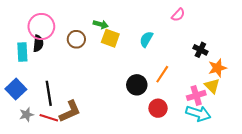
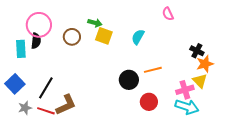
pink semicircle: (178, 15) -> (168, 14), turned 112
black cross: (200, 50) -> (197, 51), moved
orange line: (162, 74) -> (153, 70), turned 42
black line: (49, 93) -> (46, 88), turned 40

